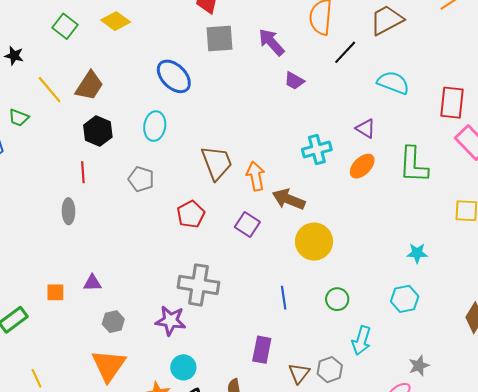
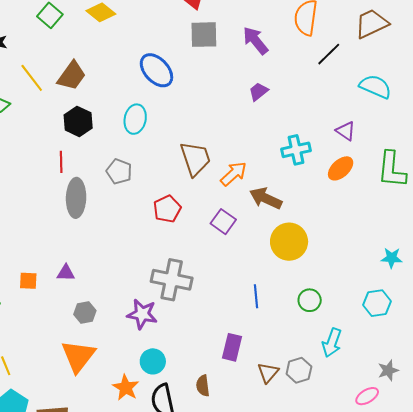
purple trapezoid: (294, 81) -> (258, 92), moved, turned 110
orange arrow: (256, 176) -> (234, 174), turned 56
gray ellipse: (68, 211) -> (76, 198), moved, size x1.5

